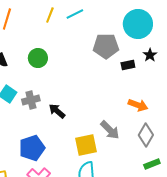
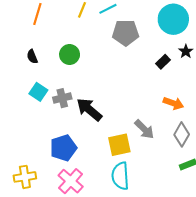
gray pentagon: (106, 46) -> (126, 33), moved
black rectangle: (128, 65) -> (163, 62), turned -32
black arrow: (57, 111) -> (89, 110), size x1.5

